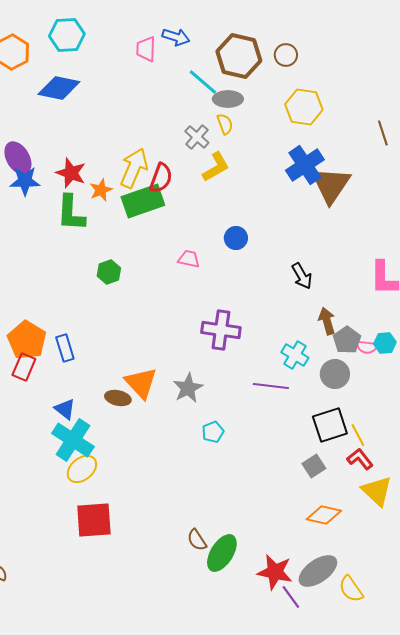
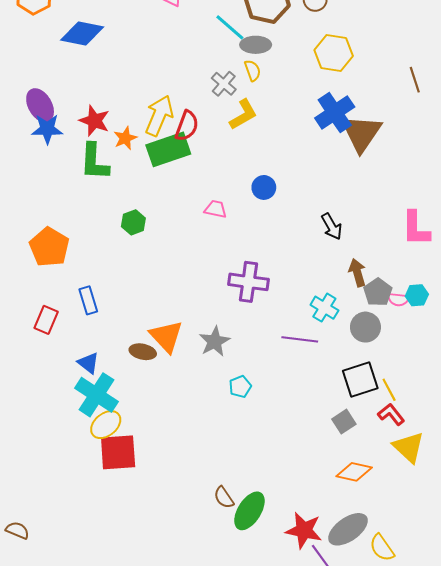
orange pentagon: (27, 340) -> (49, 247), moved
red square: (94, 520) -> (118, 452), moved

